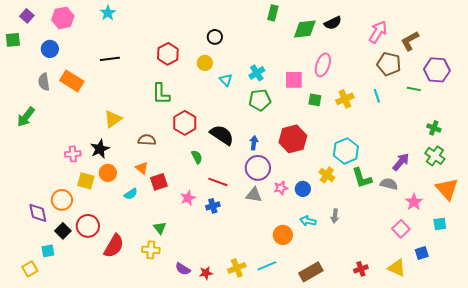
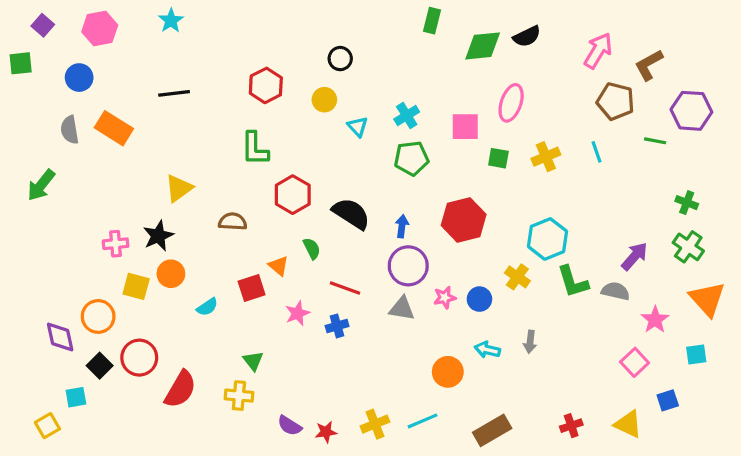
orange triangle: (142, 168) -> (278, 266), moved

